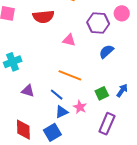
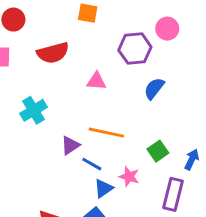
cyan cross: (13, 62) -> (34, 110), moved
purple triangle: (28, 91) -> (70, 145), moved, turned -40
blue arrow: (122, 91) -> (192, 159), moved

